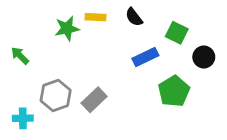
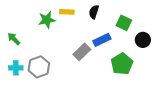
black semicircle: (134, 17) -> (94, 12), turned 56
gray rectangle: (94, 100) -> (82, 52), moved
cyan cross: (23, 118) -> (16, 68), moved

